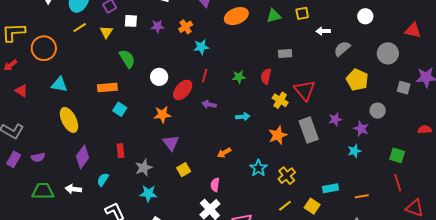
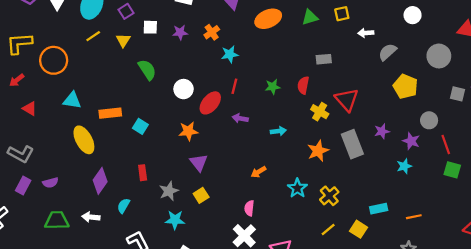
orange rectangle: (107, 87) -> (110, 113), moved
yellow square: (184, 170) -> (201, 195), moved
red line: (398, 183) -> (446, 144), moved

